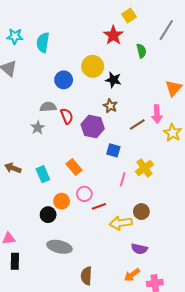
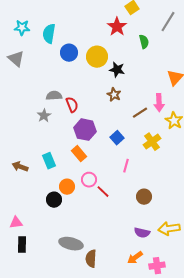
blue circle: (64, 80) -> (69, 53), moved
purple hexagon: (93, 127) -> (85, 130), moved
blue square: (113, 150) -> (117, 138), turned 32
brown arrow: (13, 168) -> (20, 167), moved
yellow cross: (144, 168) -> (152, 142), moved
red line: (99, 206) -> (103, 192), turned 64
yellow arrow: (121, 223) -> (169, 229), moved
gray ellipse: (59, 247) -> (71, 244), moved

